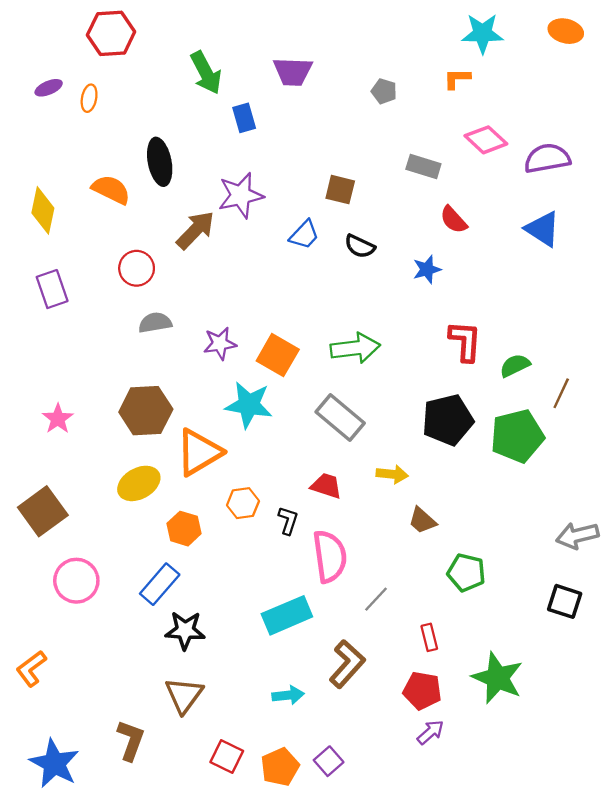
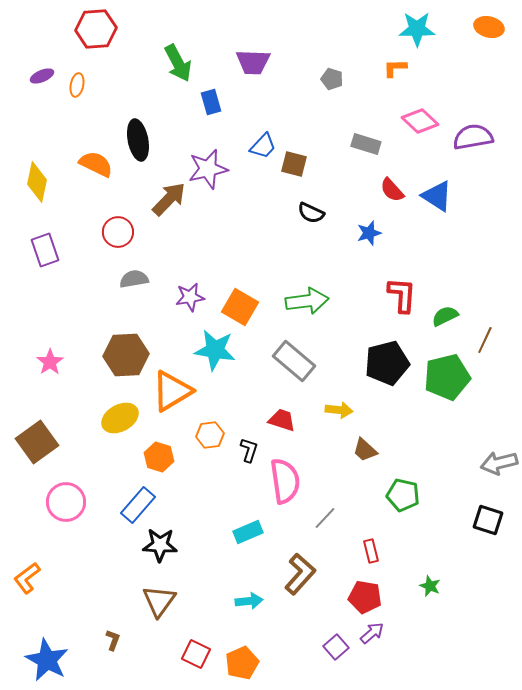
blue triangle: (543, 229) -> (437, 196), moved
blue trapezoid: (304, 235) -> (263, 146), moved
cyan rectangle: (287, 615) -> (248, 532), size x0.7
green star: (498, 678) -> (430, 586), size x0.5
brown L-shape: (131, 740) -> (113, 640), size x0.6
purple square: (329, 761) -> (336, 647), moved

